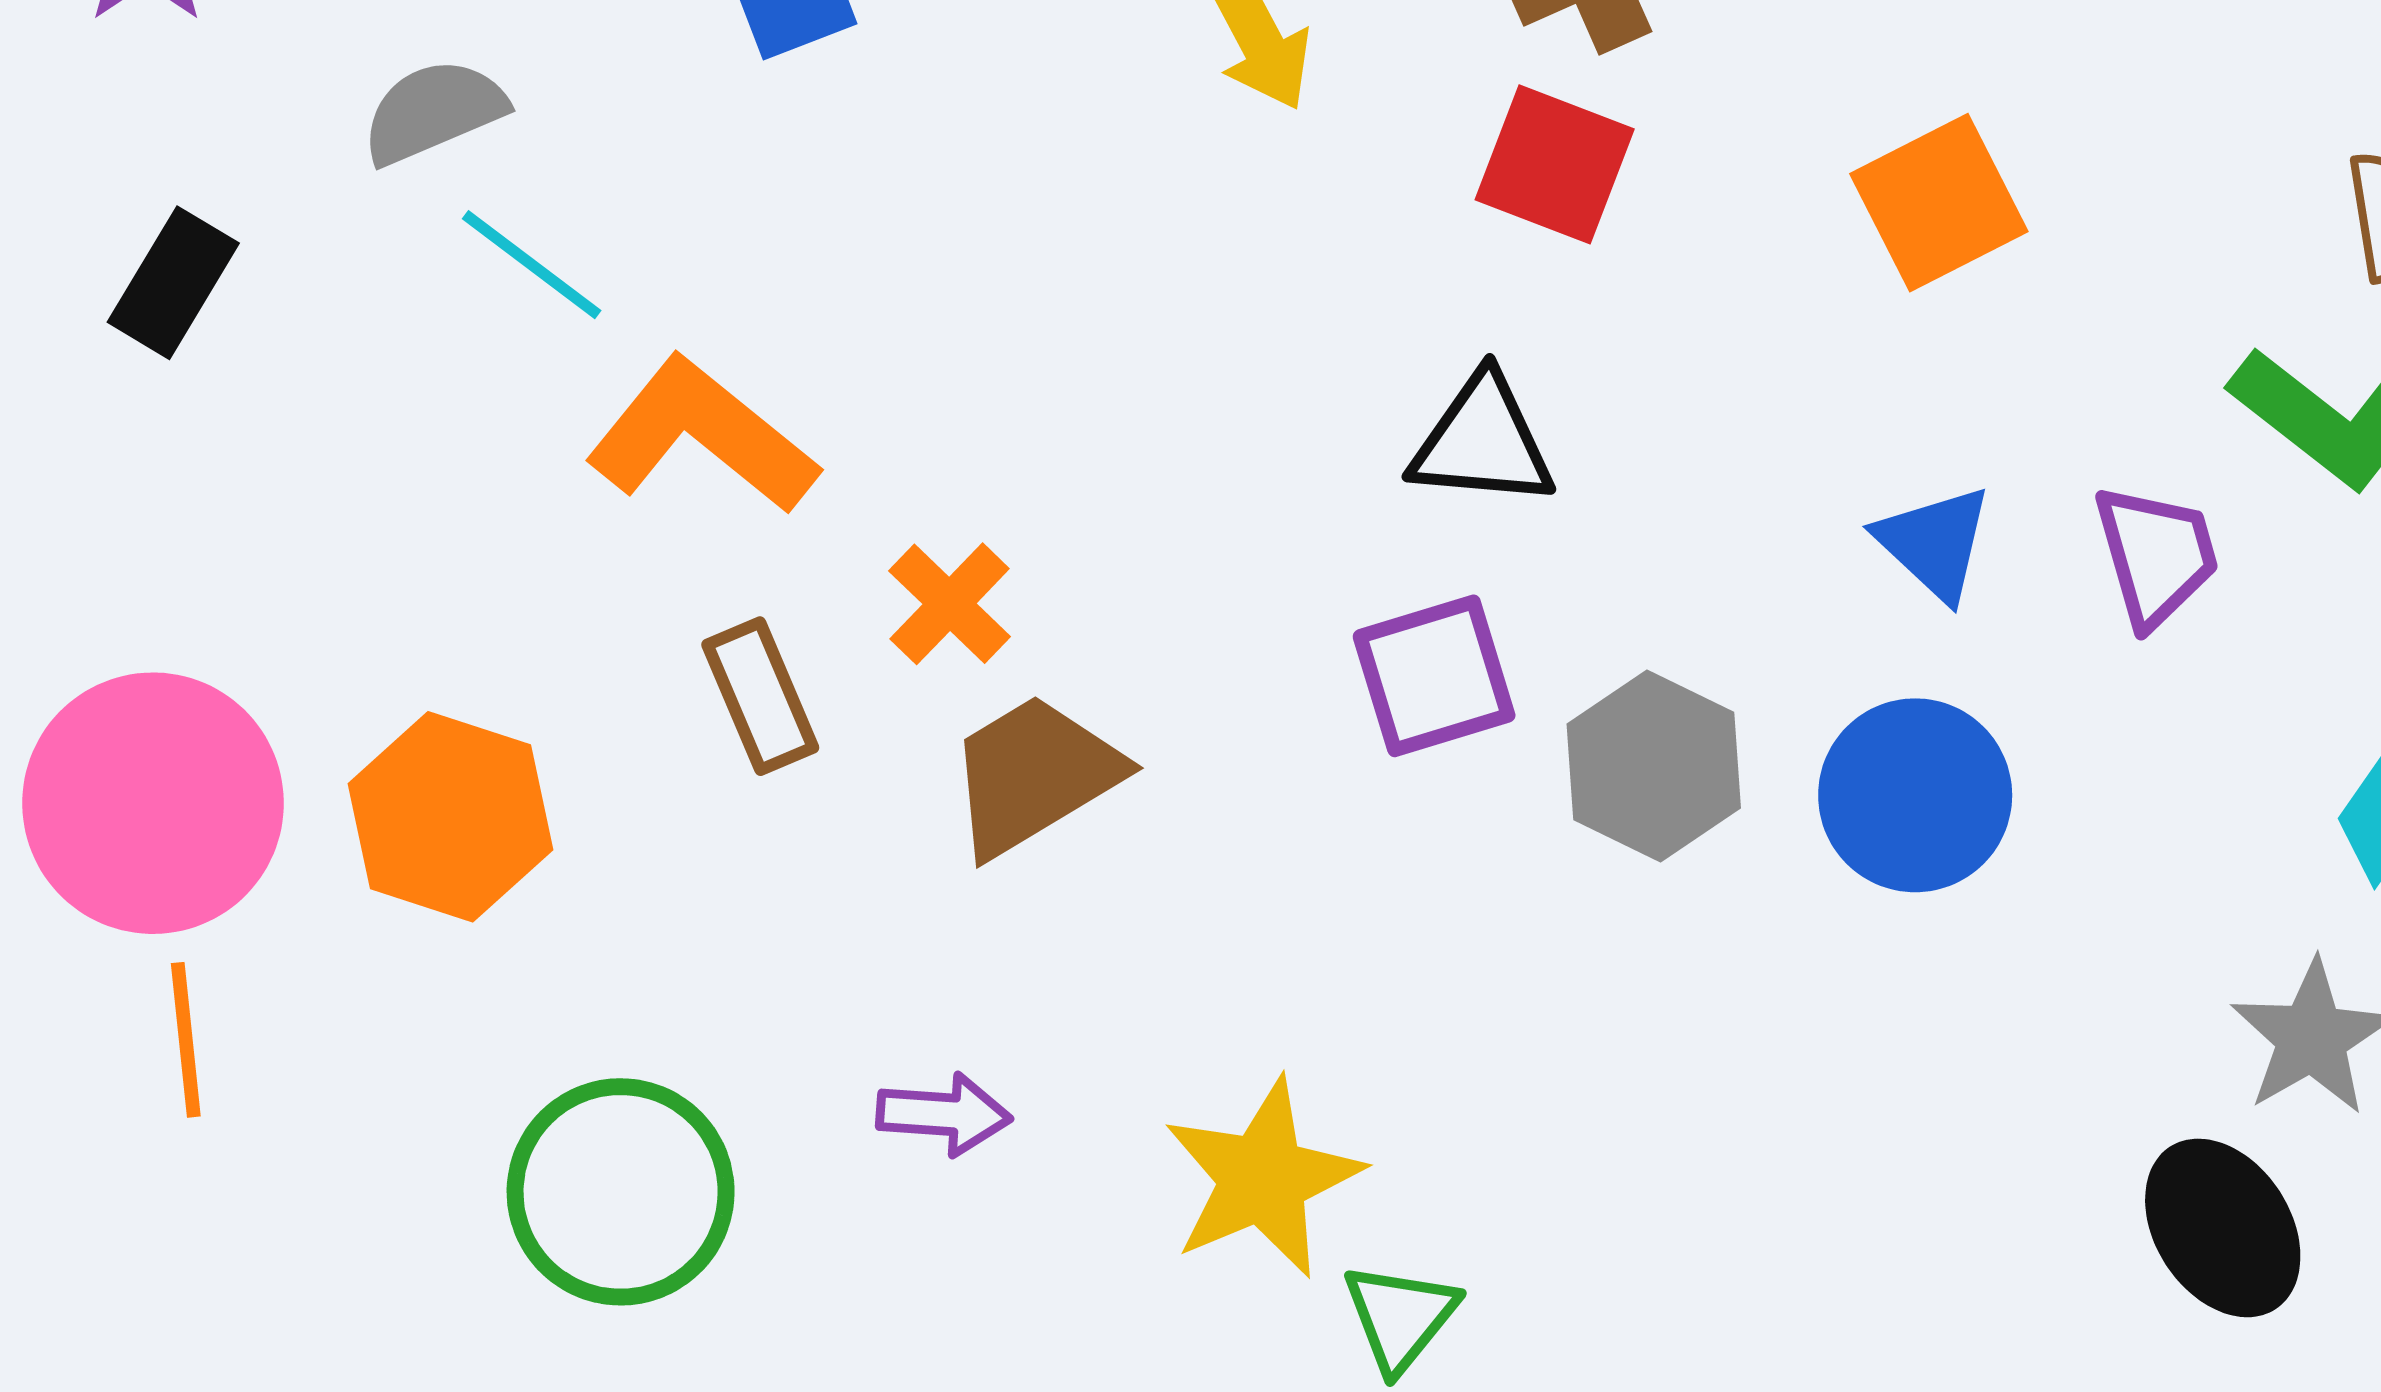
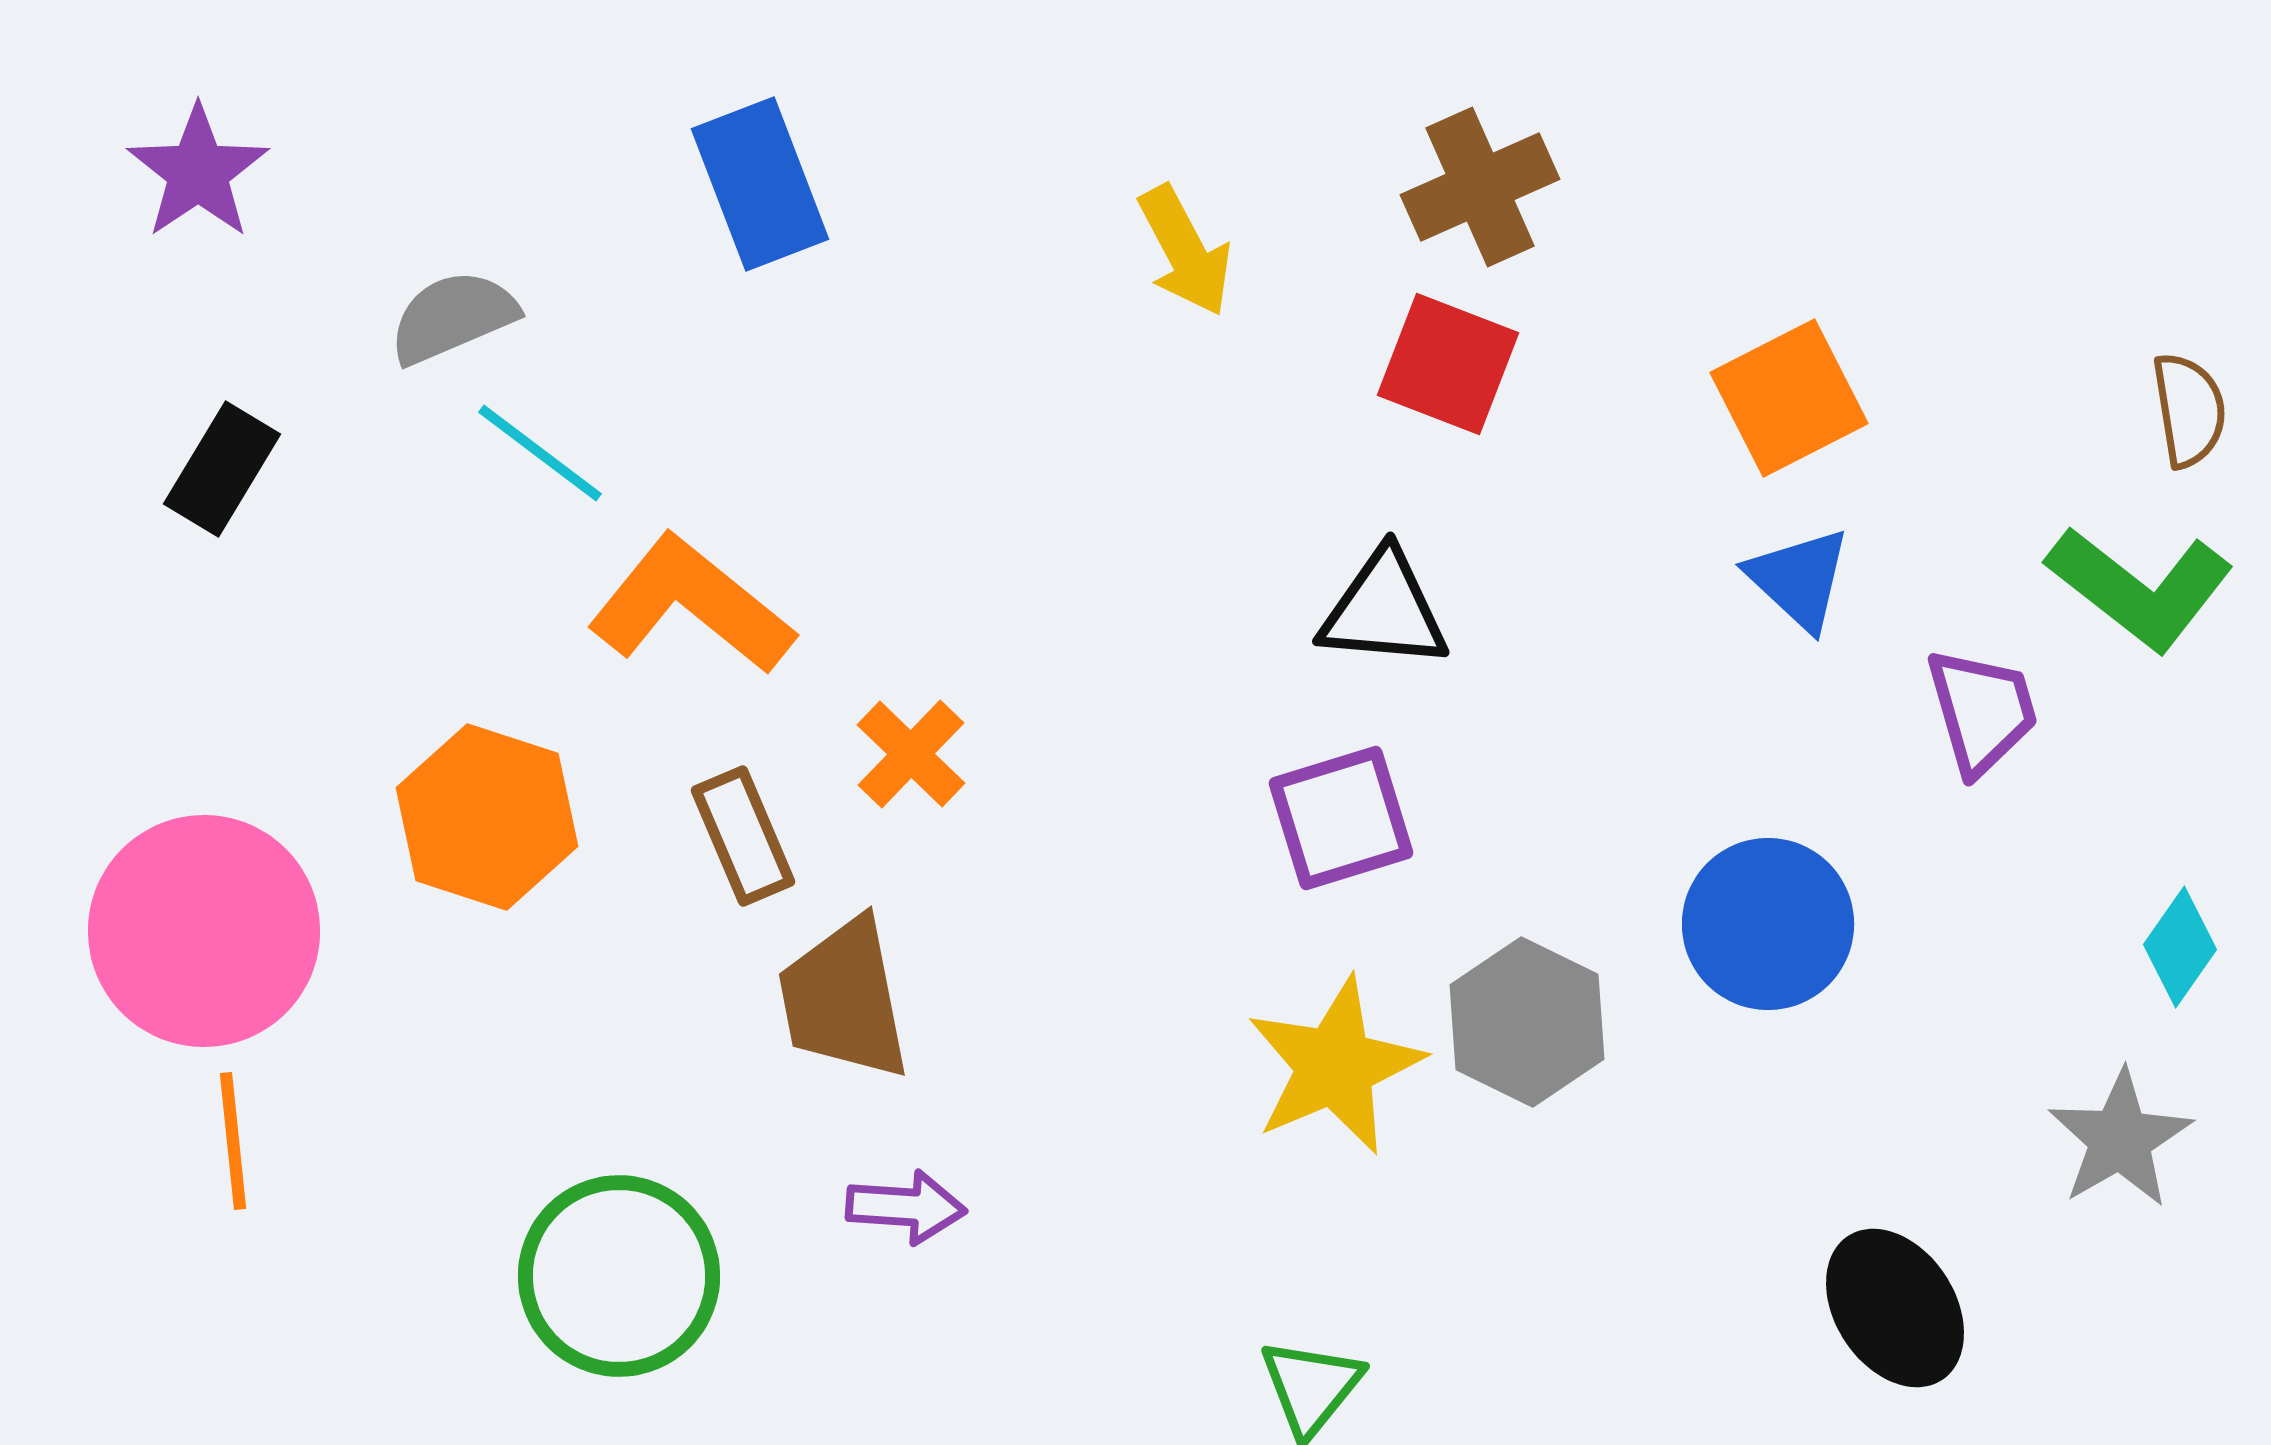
blue triangle: (1934, 543) -> (1799, 579), moved
gray hexagon: (1654, 766) -> (1527, 1022), moved
brown trapezoid: (1034, 775) -> (844, 999), moved, turned -70
orange hexagon: (450, 817) -> (487, 817), moved
yellow star: (1263, 1178) -> (1335, 1066), moved
black ellipse: (2223, 1228) -> (1895, 1308), moved

